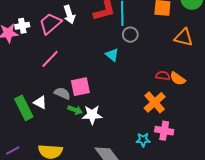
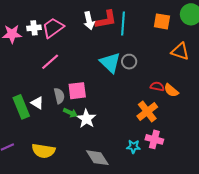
white arrow: (69, 15) -> (89, 21), moved
white cross: (22, 26) -> (34, 28), moved
gray circle: (130, 35) -> (129, 62), moved
cyan triangle: (112, 55) -> (110, 63), size x1.6
gray semicircle: (62, 93) -> (59, 96), turned 49
white star: (92, 115) -> (86, 119), turned 30

